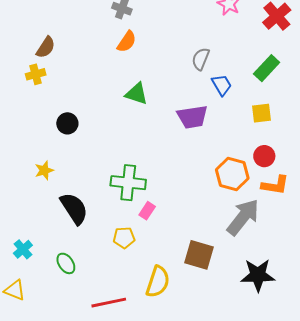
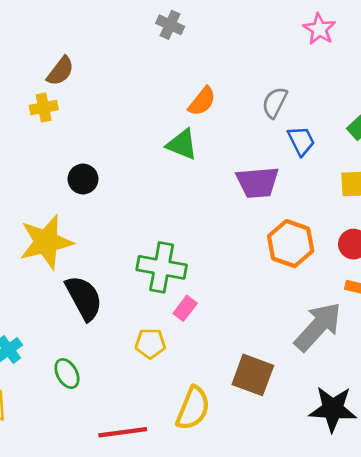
orange semicircle: (127, 42) -> (202, 101), moved
yellow star: (44, 170) -> (46, 242), size x2.0
orange hexagon: (232, 174) -> (291, 244), moved

